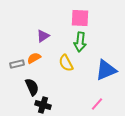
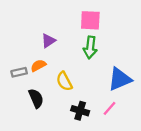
yellow semicircle: (66, 63) -> (64, 81), moved
pink line: (97, 104) -> (109, 108), moved
black cross: (43, 105) -> (80, 111), moved

